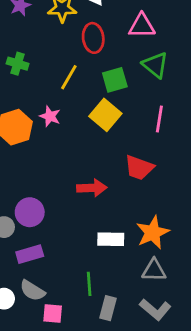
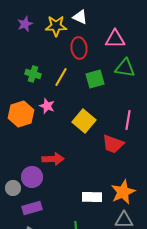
green cross: (18, 64) -> (33, 74), moved
green triangle: (155, 65) -> (125, 68), turned -30
yellow square: (105, 115) -> (84, 121), moved
pink line: (159, 119) -> (128, 120), moved
red arrow: (92, 188) -> (53, 159), moved

